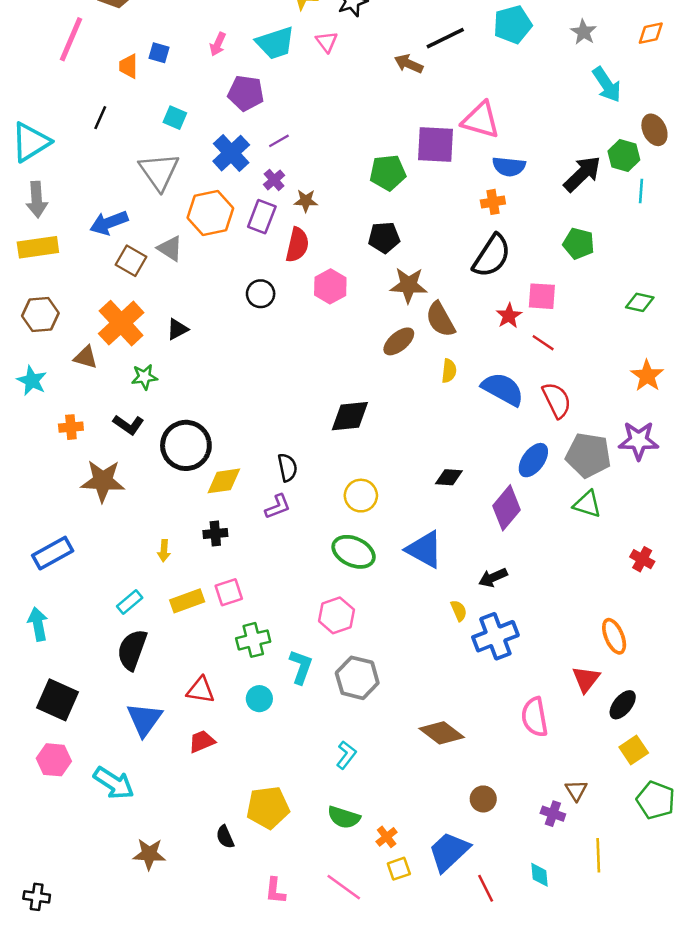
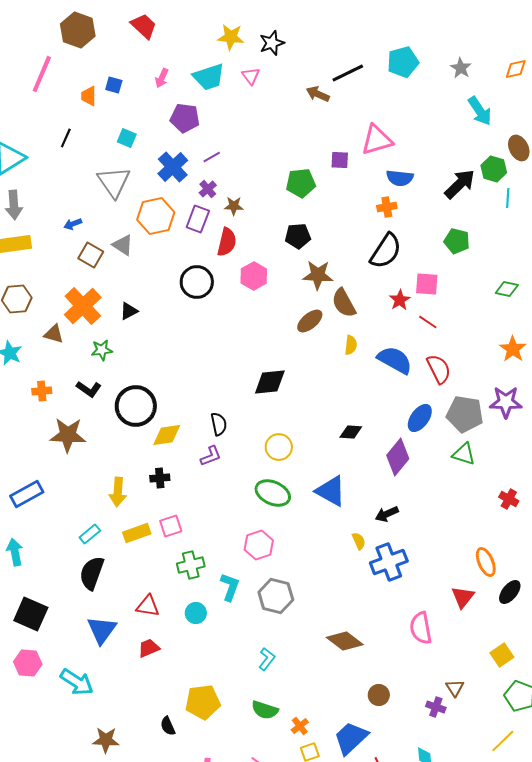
pink triangle: (481, 120) -> (377, 140), turned -32
purple square: (435, 144) -> (340, 160), size x0.6
blue arrow: (109, 223) -> (73, 224), size x0.6
black circle: (261, 294) -> (197, 282), size x1.4
yellow arrow: (164, 551) -> (118, 492), size x1.6
black ellipse: (623, 705) -> (510, 592), moved
yellow line: (598, 855) -> (503, 741), moved, turned 48

